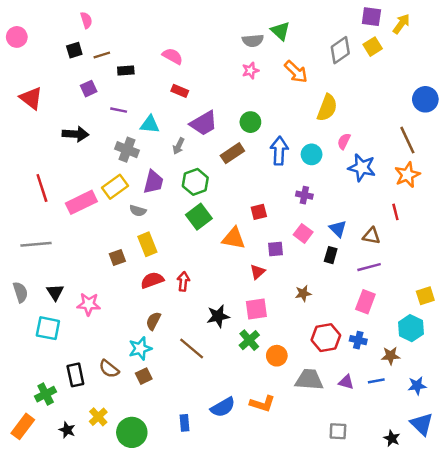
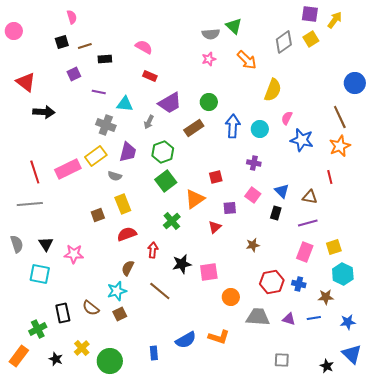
black arrow: (75, 134) -> (44, 112), moved
red line: (42, 188) -> (35, 172), moved
orange triangle: (234, 238) -> (195, 199), turned -45
red arrow: (183, 281) -> (153, 250), moved
yellow square: (425, 296) -> (334, 247), moved
pink square: (256, 309) -> (209, 272), moved
green cross: (249, 340) -> (172, 221), moved

